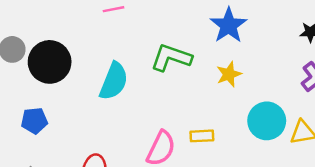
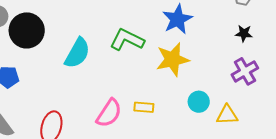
yellow star: (229, 74) -> (173, 59), size x1.6
cyan circle: (267, 121) -> (199, 102), size x0.7

